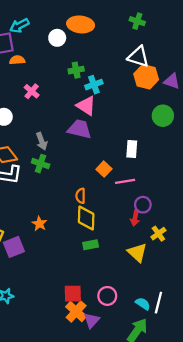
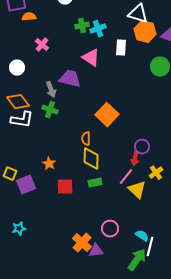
cyan cross: (94, 85) -> (98, 29), moved
purple trapezoid: (79, 129) -> (70, 79), moved
white rectangle: (132, 149) -> (121, 48), moved
orange square: (104, 169) -> (107, 115), size x1.6
pink line: (125, 181) -> (126, 177), moved, turned -42
red square: (73, 294) -> (65, 187), moved
white line: (158, 303) -> (150, 247), moved
purple triangle: (92, 320) -> (96, 251), turned 42

